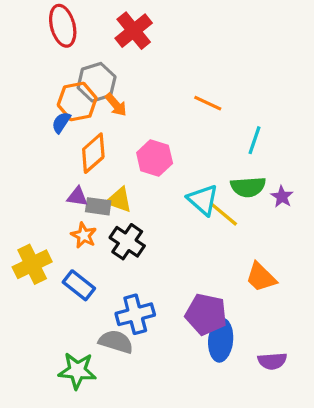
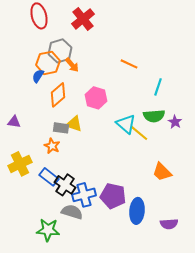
purple triangle: (77, 197) -> (14, 122), moved
black cross: (127, 242) -> (65, 185), moved
purple pentagon: (206, 314) -> (113, 196), moved

